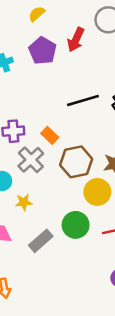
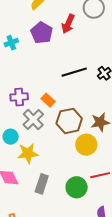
yellow star: (24, 202) -> (28, 153), size x1.5
green circle: (76, 225) -> (77, 187), moved
gray rectangle: (41, 241) -> (42, 184), turned -30

